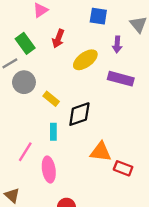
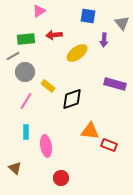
red arrow: (58, 39) -> (54, 35), turned 63
green rectangle: (25, 43) -> (26, 39), turned -60
purple rectangle: (121, 79) -> (115, 84), moved
cyan rectangle: (53, 132) -> (26, 132), moved
pink line: (25, 152) -> (26, 101), moved

